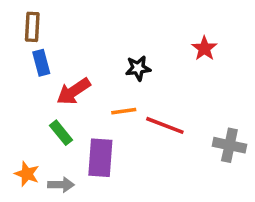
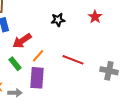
black star: (138, 68) -> (58, 20), moved
orange line: (124, 111) -> (38, 56), moved, turned -40

